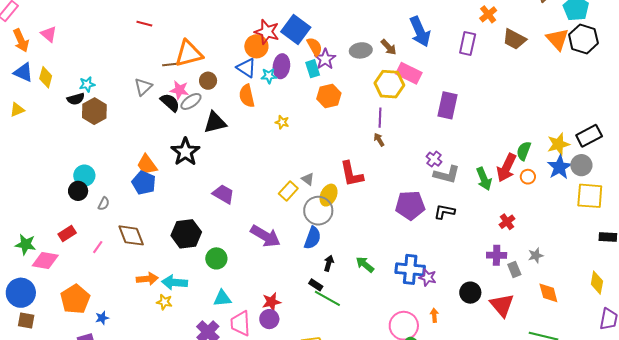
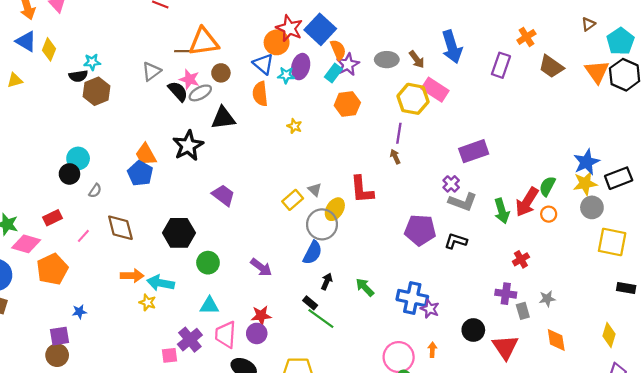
cyan rectangle: (313, 69) -> (333, 73), turned 48
purple rectangle: (447, 105) -> (474, 151), moved, turned 52
gray circle: (581, 165) -> (592, 207), moved
blue star: (559, 167) -> (586, 162), moved
purple arrow: (265, 236) -> (261, 267), moved, size x0.7
orange pentagon: (75, 299) -> (52, 269), moved

